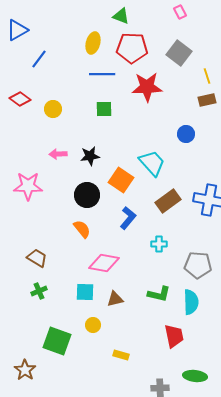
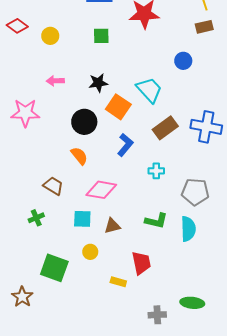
black star: (90, 156) -> (98, 83), moved
brown trapezoid: (37, 258) -> (53, 186), moved
red trapezoid: (174, 336) -> (141, 263), moved

